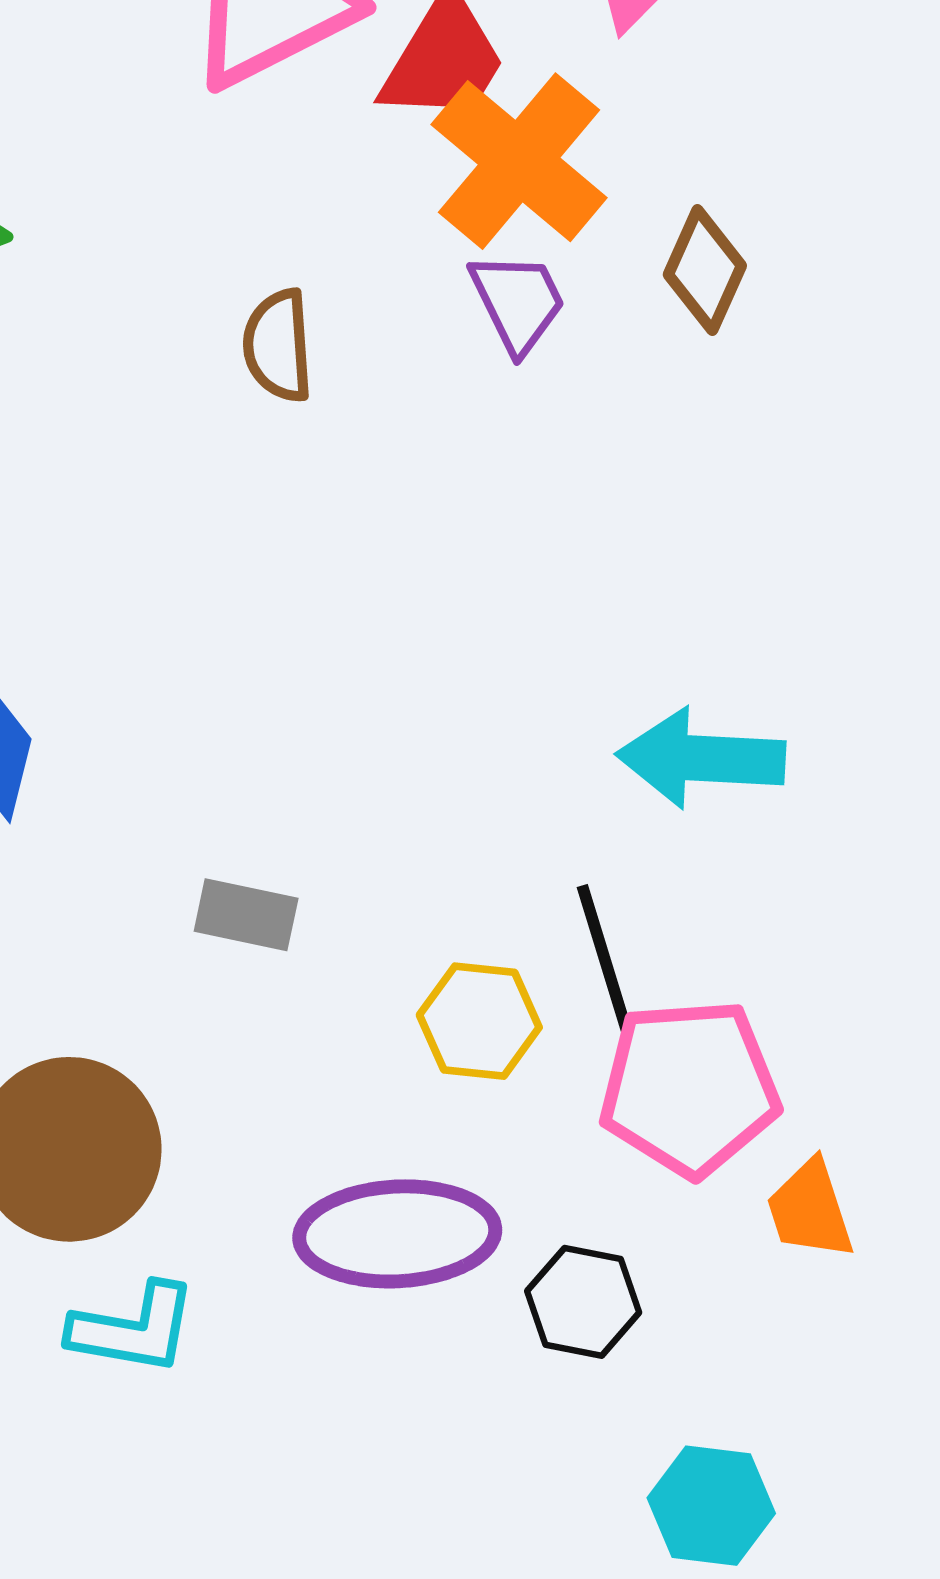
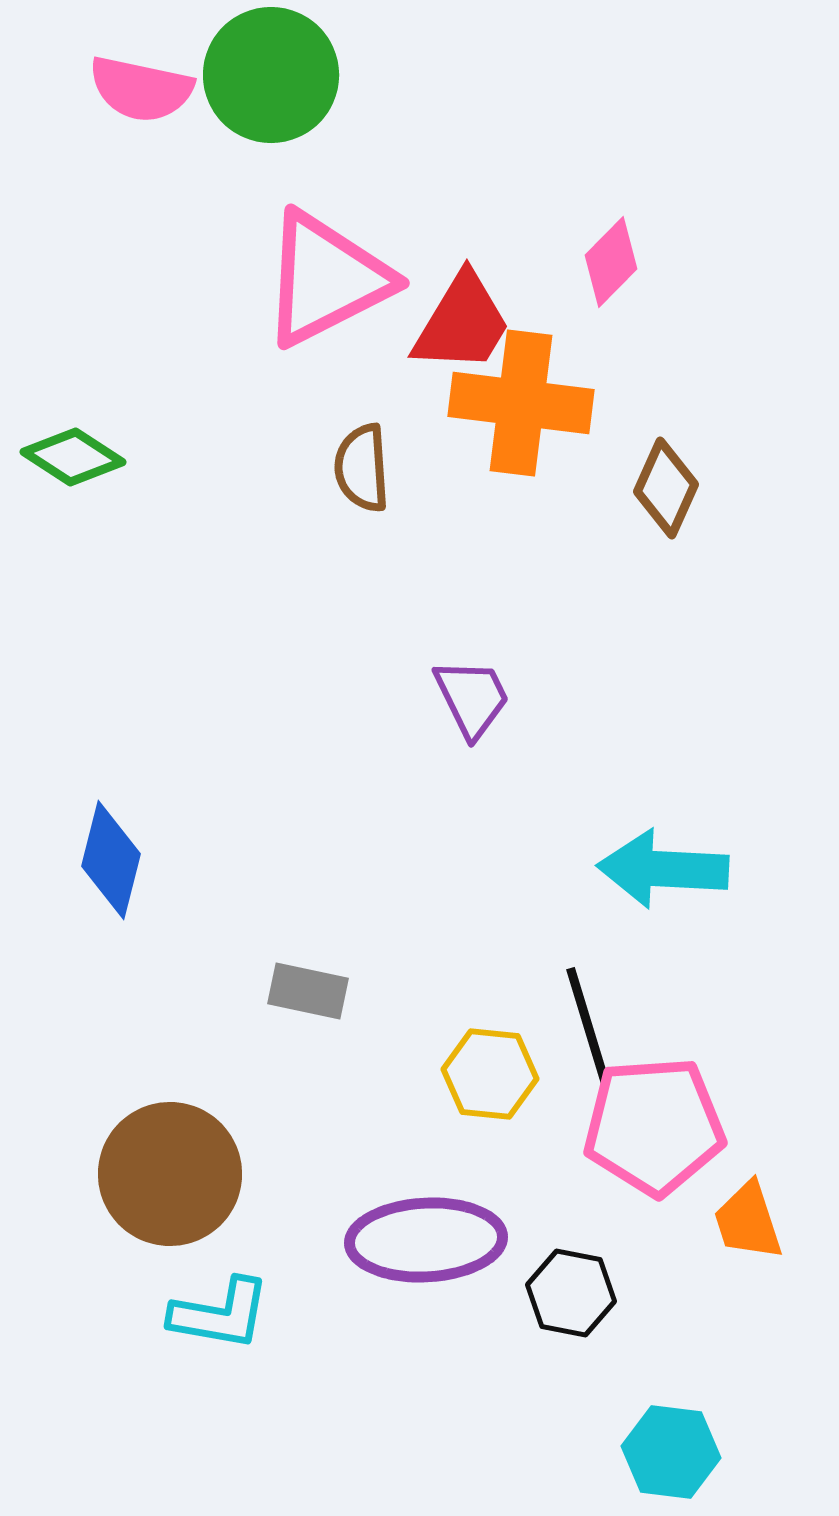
orange cross: (519, 161) -> (521, 403), turned -33
purple trapezoid: (518, 302) -> (472, 698), moved
brown semicircle: (278, 346) -> (362, 468), moved

